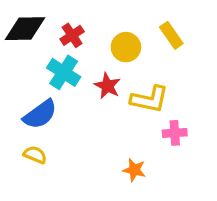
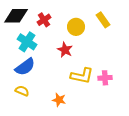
cyan cross: (64, 72) -> (27, 42), moved
yellow L-shape: (149, 99) -> (82, 76), moved
orange star: (134, 170) -> (59, 100), moved

